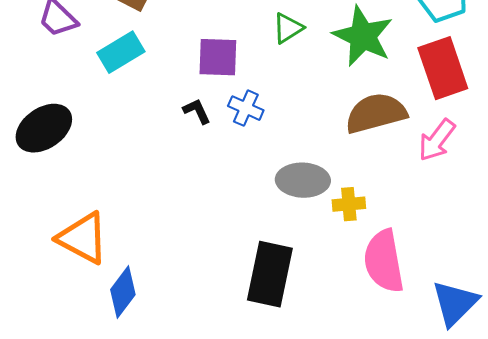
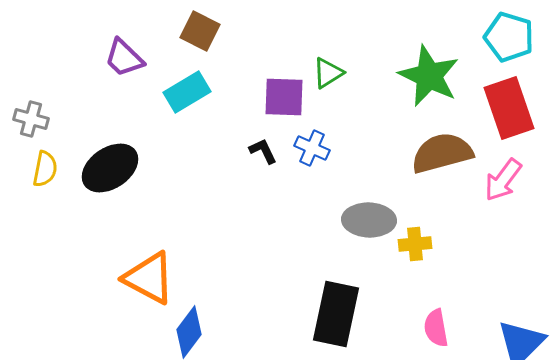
green triangle: (288, 28) -> (328, 73), moved
pink semicircle: (384, 261) -> (436, 328), moved, size x0.6

